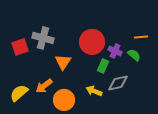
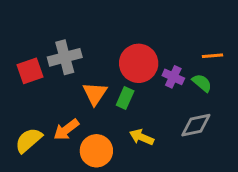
gray cross: (43, 38) -> (65, 57), turned -30
green rectangle: (103, 66) -> (125, 98), moved
gray diamond: (118, 83) -> (196, 125), moved

